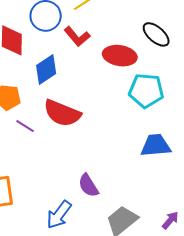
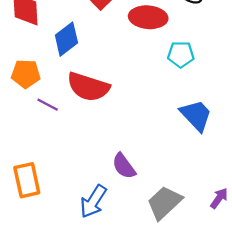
cyan pentagon: (146, 91) -> (181, 54), size x0.7
blue trapezoid: (156, 145) -> (196, 115), turned 56

